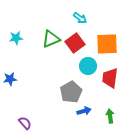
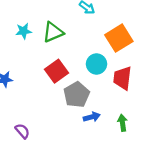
cyan star: (16, 38) -> (24, 31), moved
red square: (75, 43) -> (56, 71), moved
orange square: (107, 44) -> (119, 38), turned -30

